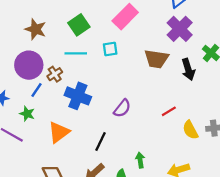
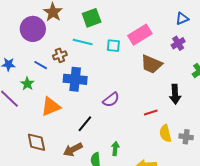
pink rectangle: (125, 17) -> (140, 35), moved
purple cross: (180, 29) -> (178, 43), size x0.6
purple circle: (29, 65) -> (33, 29), moved
black arrow: (188, 69) -> (175, 94), moved
blue line: (36, 90) -> (41, 65), turned 72
blue cross: (78, 96) -> (75, 79), turned -30

